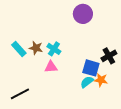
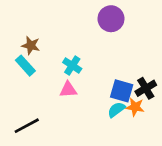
brown star: (36, 48) -> (31, 45), moved
black cross: (109, 56) -> (146, 88), moved

